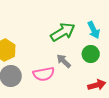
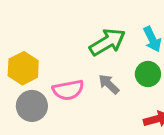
pink semicircle: (44, 74) -> (68, 90), moved

